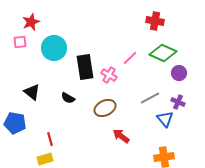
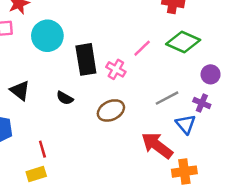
purple circle: (179, 73) -> (211, 74), moved
red arrow: (121, 136) -> (157, 145), moved, size x1.5

